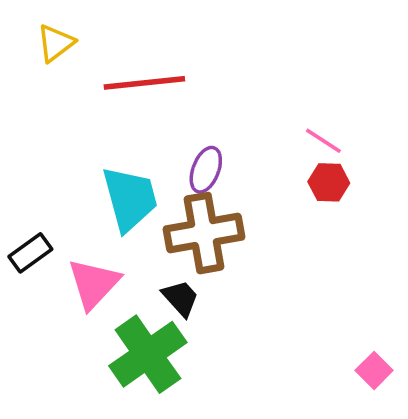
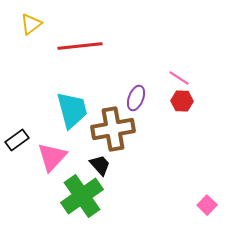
purple ellipse: (206, 170) -> (136, 98), moved

